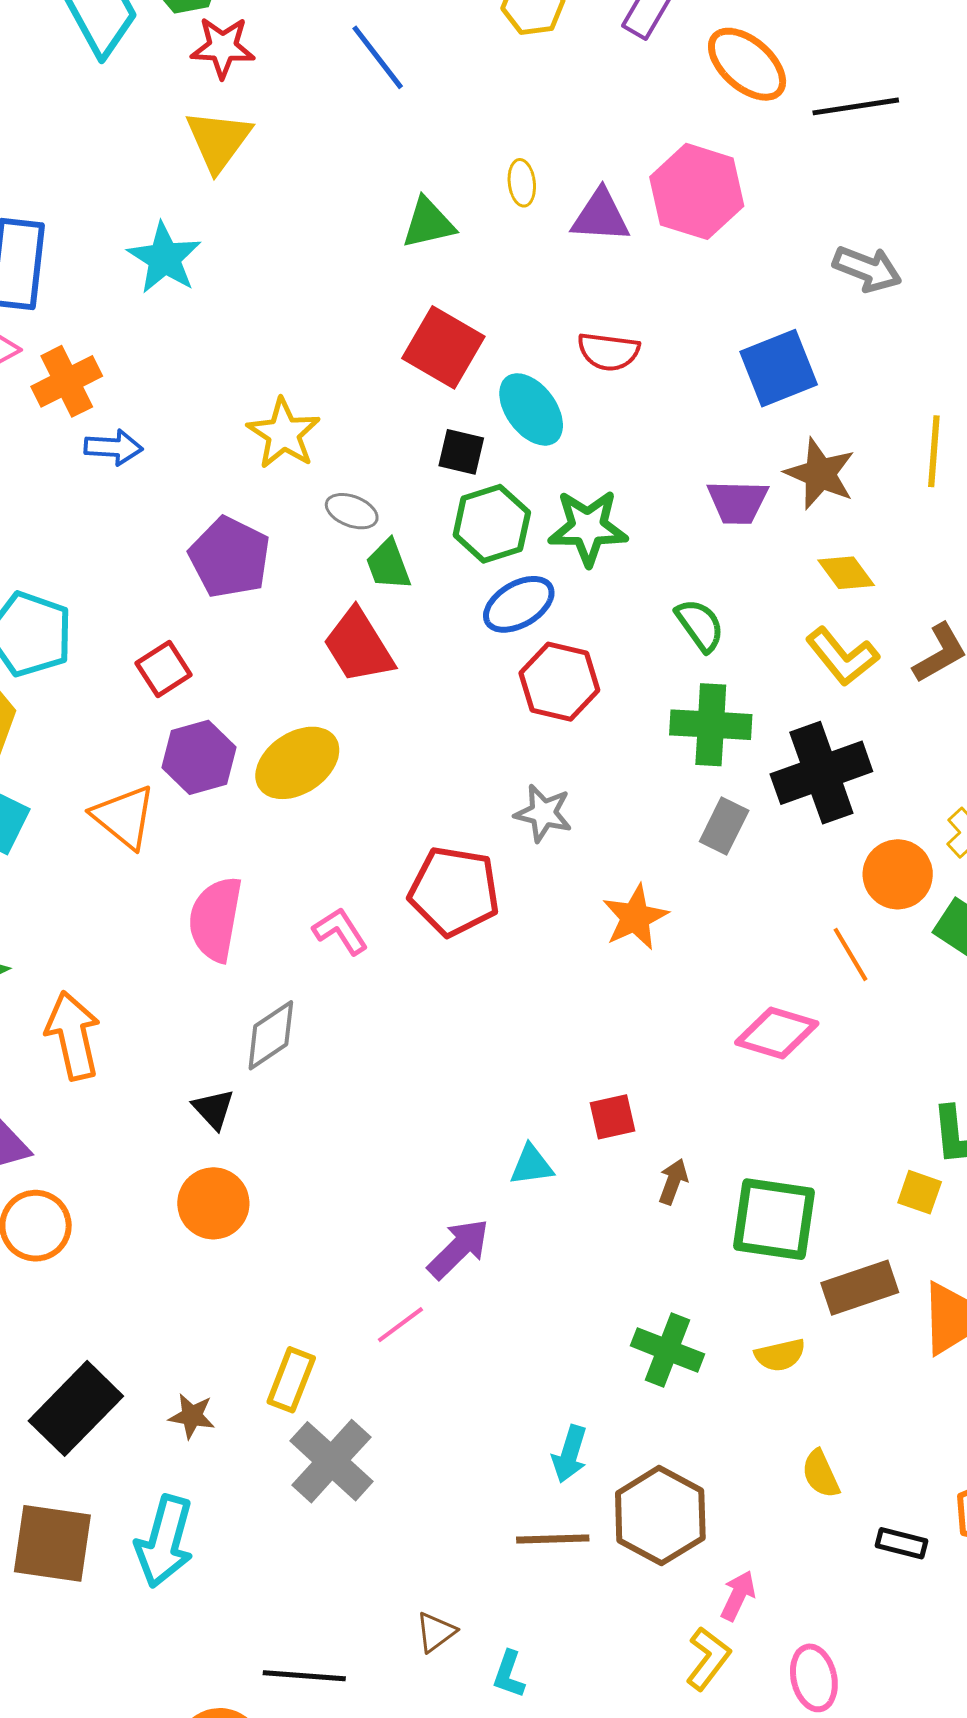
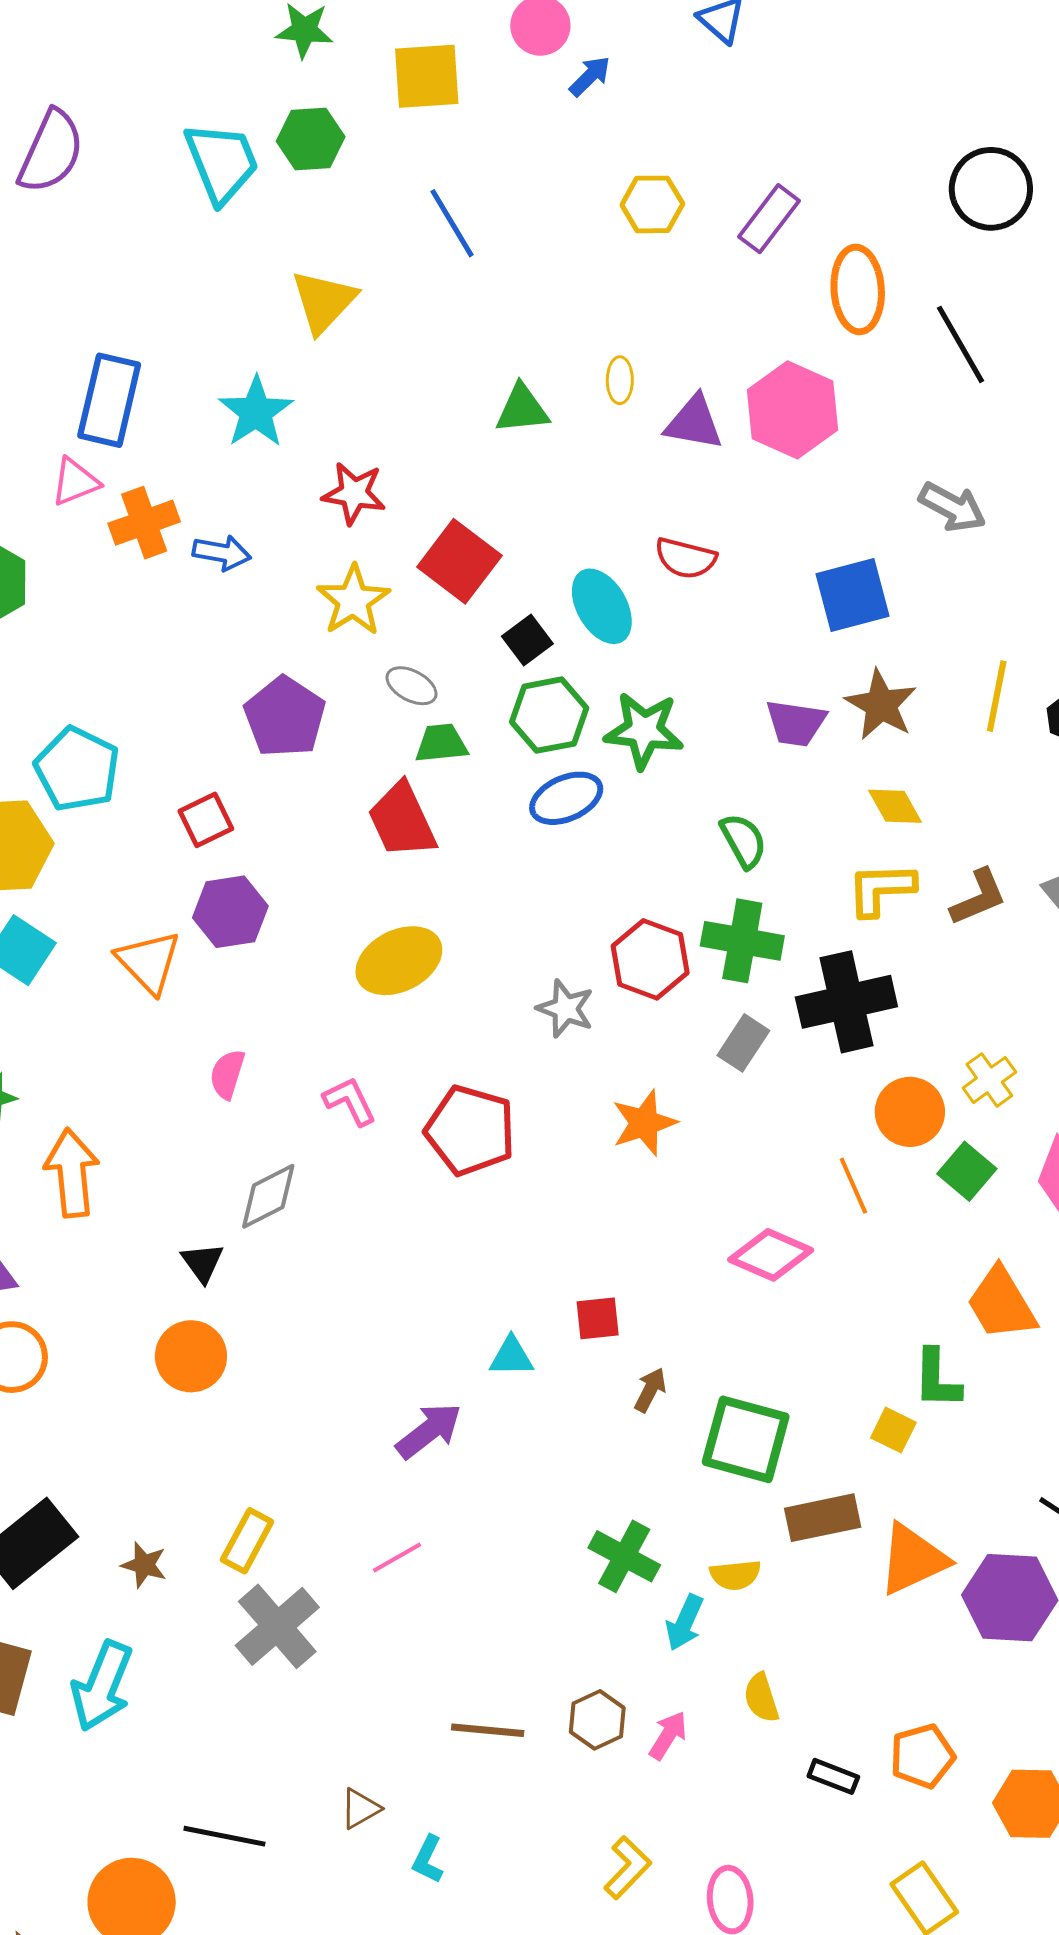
red star: (223, 47) -> (354, 493), moved
blue line: (378, 57) -> (452, 223), moved
orange ellipse: (747, 64) -> (858, 289), turned 38
black line: (856, 106) -> (960, 344), turned 62
red square: (443, 347) -> (459, 561), moved
blue arrow: (114, 447) -> (222, 553), moved
black square: (461, 452) -> (527, 640), turned 33
green trapezoid: (388, 565) -> (441, 743), turned 98
yellow L-shape: (842, 657) -> (881, 889), turned 120
red hexagon: (559, 682) -> (650, 959), moved
yellow ellipse: (297, 763) -> (399, 961), moved
red pentagon: (454, 891) -> (470, 1130), moved
pink semicircle: (215, 919) -> (227, 1074), size x0.6
pink line: (400, 1325) -> (397, 1557), moved
cyan arrow: (570, 1454) -> (685, 1622), moved
brown hexagon: (660, 1516) -> (597, 1720), size x0.6
pink arrow: (738, 1596) -> (668, 1735), moved

